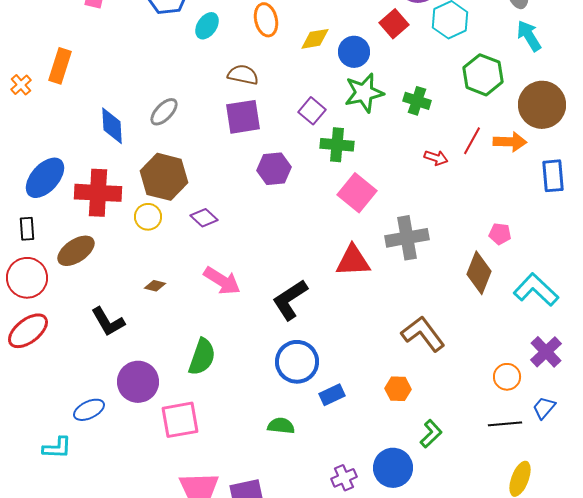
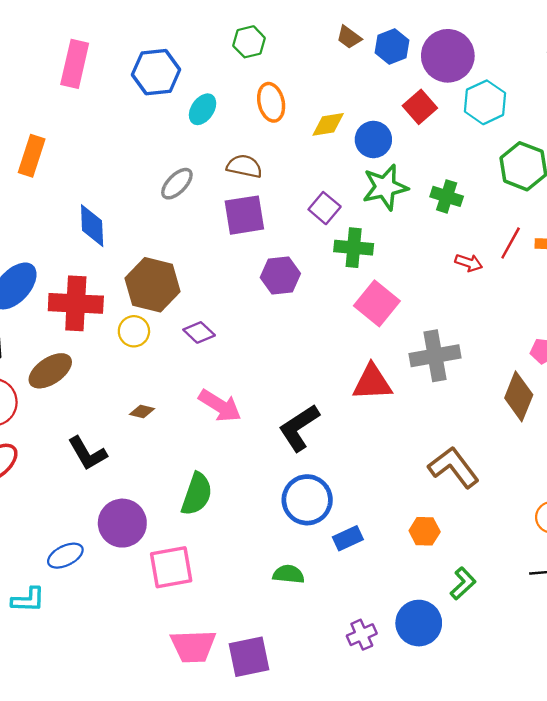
gray ellipse: (164, 112) -> (177, 184), moved

